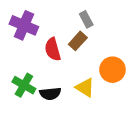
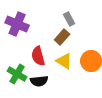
red semicircle: (53, 49) -> (38, 56), moved
yellow triangle: (85, 88) -> (64, 61), moved

